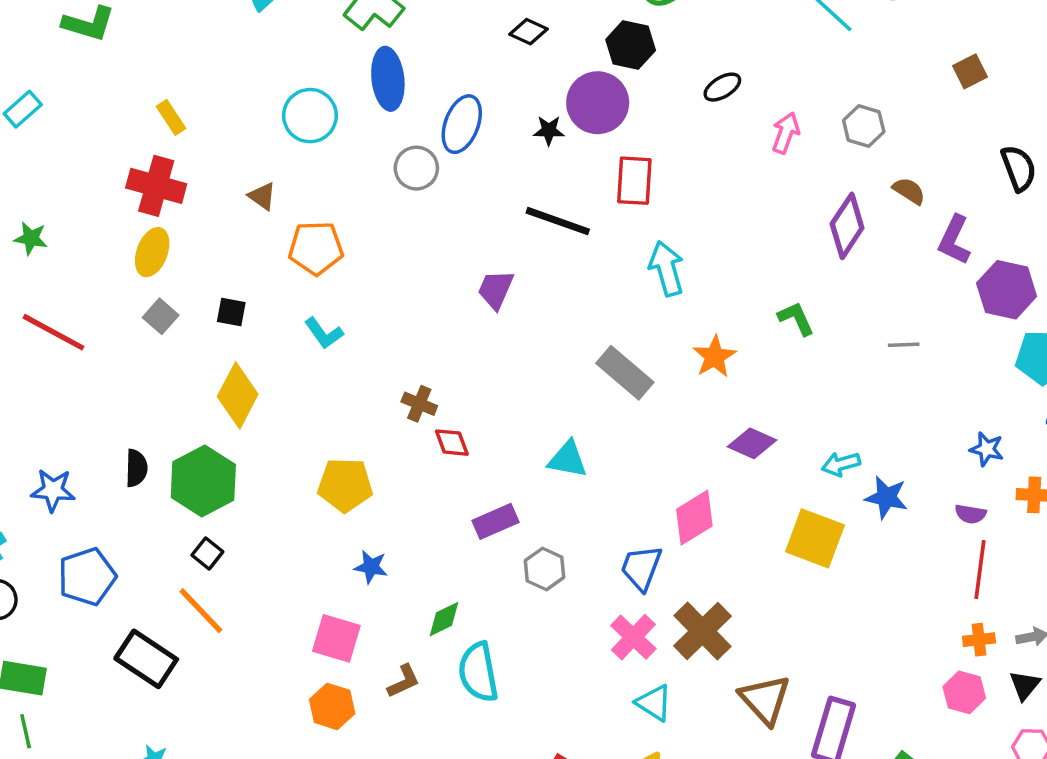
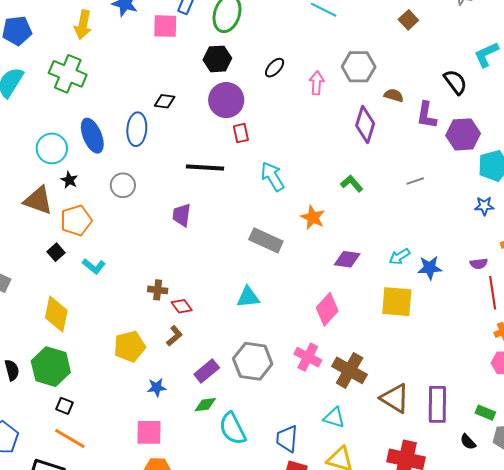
black diamond: (528, 32) -> (165, 101), moved
blue ellipse: (388, 79) -> (92, 136), moved
purple circle: (598, 103) -> (226, 100), moved
gray hexagon: (864, 126) -> (359, 67), size x1.4
black star: (549, 131) -> (69, 180), moved, turned -30
gray circle: (416, 168) -> (123, 185), moved
black semicircle: (1019, 168) -> (455, 82), moved
red rectangle: (634, 181) -> (241, 133), size x0.7
brown triangle: (262, 196) -> (38, 200), size x1.8
black square: (231, 312) -> (56, 252), moved, turned -36
blue star: (987, 449) -> (484, 206), moved
purple rectangle: (496, 521) -> (207, 371), moved
blue trapezoid: (641, 568) -> (287, 439), moved
gray hexagon: (545, 569) -> (253, 361), size x1.6
green diamond: (444, 619) -> (205, 405), turned 35
pink cross: (633, 637) -> (308, 357), moved
brown L-shape: (404, 681) -> (174, 336), moved

